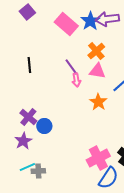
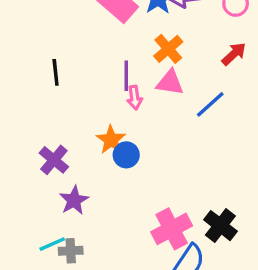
purple line: (71, 67) -> (126, 76), turned 36
orange star: (98, 102) -> (111, 140), moved
blue circle: (44, 126) -> (126, 155), moved
purple star: (23, 141) -> (74, 200), moved

